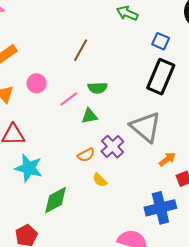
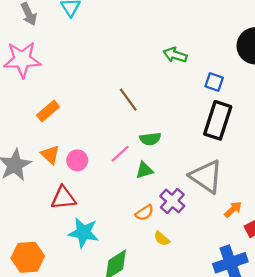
brown line: (81, 50) -> (128, 100), turned -60
pink circle: (37, 83) -> (77, 160), moved

